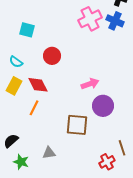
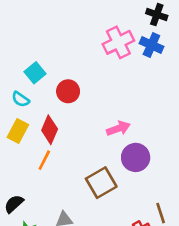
cyan square: (27, 30) -> (35, 73), moved, turned 35
red diamond: (38, 85) -> (50, 130), turned 50
brown square: (77, 125) -> (101, 183), turned -35

